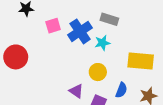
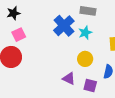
pink square: (53, 26) -> (19, 35), moved

